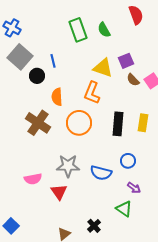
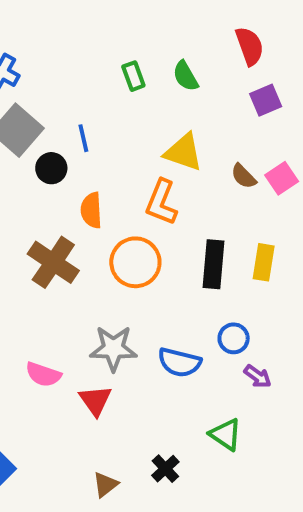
green rectangle: (78, 30) -> (133, 76), size x0.6
purple square: (126, 61) -> (266, 100), moved
pink semicircle: (33, 179) -> (43, 374), turned 30
purple arrow: (134, 188) -> (258, 376), moved

